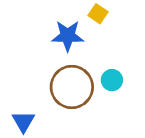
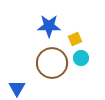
yellow square: (98, 14) -> (75, 39), moved, turned 32

